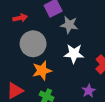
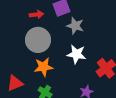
red arrow: (20, 18) -> (36, 14), moved

